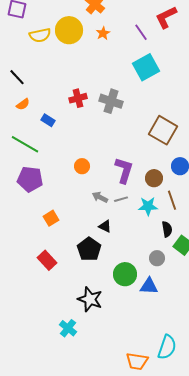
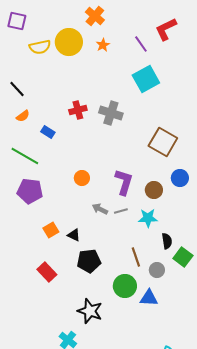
brown line: (172, 200) -> (136, 257), moved
black triangle: (105, 226) -> (74, 235), moved
black pentagon: (89, 249) -> (89, 261), turned 30

